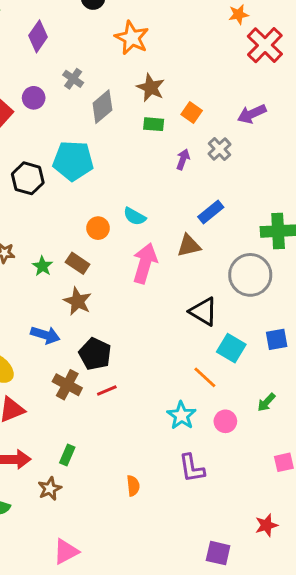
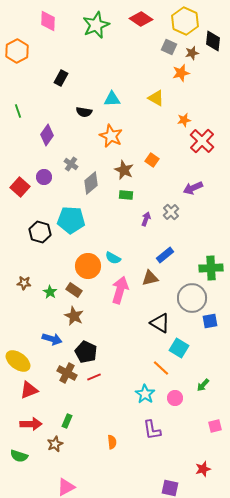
orange square: (192, 112) -> (152, 160), moved
orange circle: (98, 228) -> (88, 266), size x1.6
blue square: (277, 339) -> (210, 321), moved

